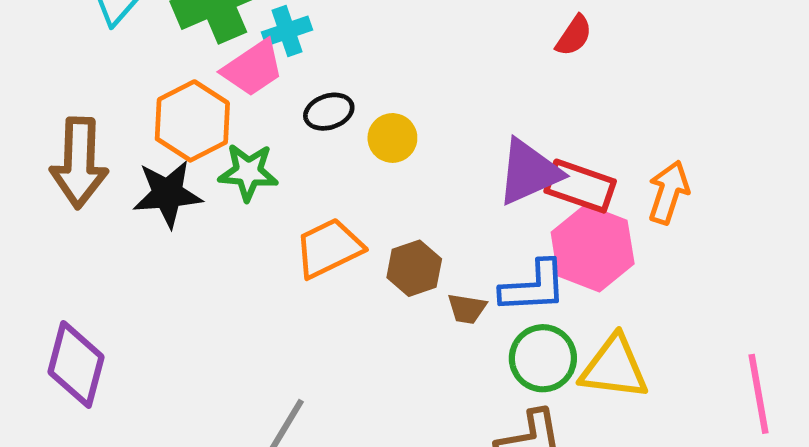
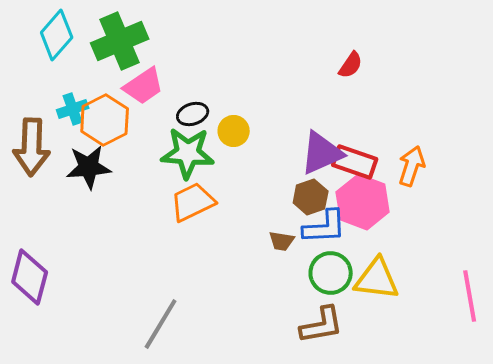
cyan cross: (287, 31) -> (73, 109), moved
green star: (248, 172) -> (188, 153), moved, size x1.4
brown hexagon: (414, 268) -> (311, 197), moved

